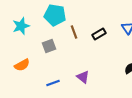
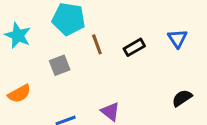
cyan star: (21, 26) -> (18, 35), turned -30

